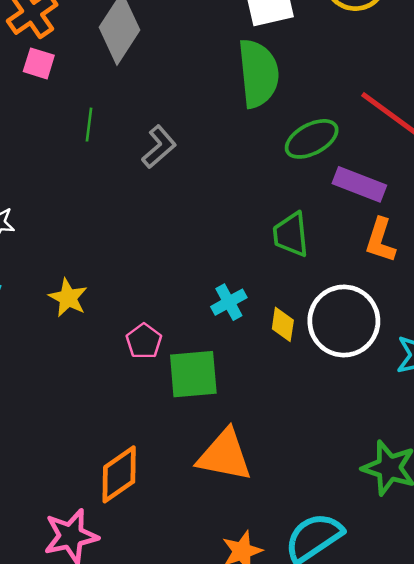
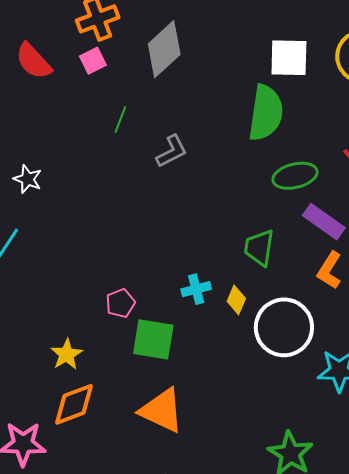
pink square: (39, 63) -> (93, 61), turned 32
yellow star: (68, 298) -> (67, 354), moved
yellow diamond: (283, 324) -> (236, 300), moved

